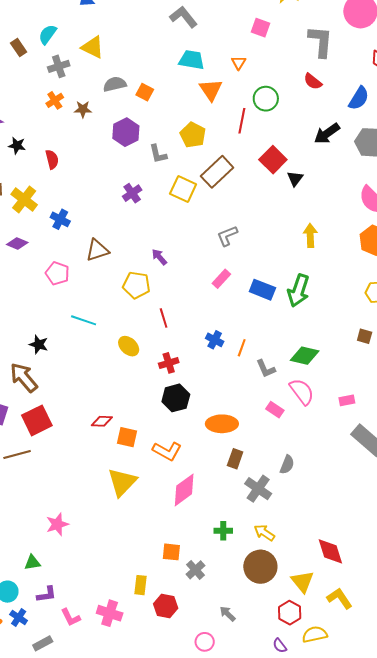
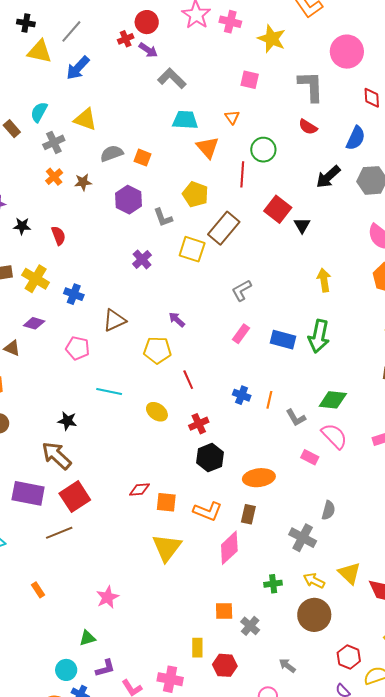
brown rectangle: (235, 459) -> (248, 514), moved
yellow triangle: (302, 582) -> (349, 573), moved

